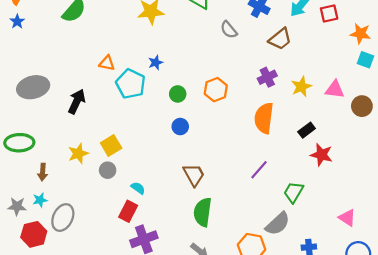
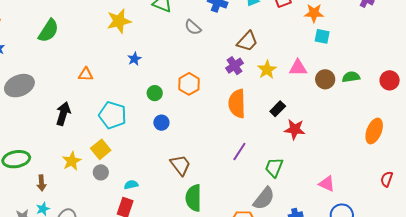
brown trapezoid: (280, 39) -> (247, 41), moved
blue star: (156, 62) -> (134, 59), moved
cyan pentagon: (131, 84) -> (113, 115), moved
gray ellipse: (33, 87) -> (19, 86), moved
cyan semicircle: (138, 188) -> (131, 185), turned -40

